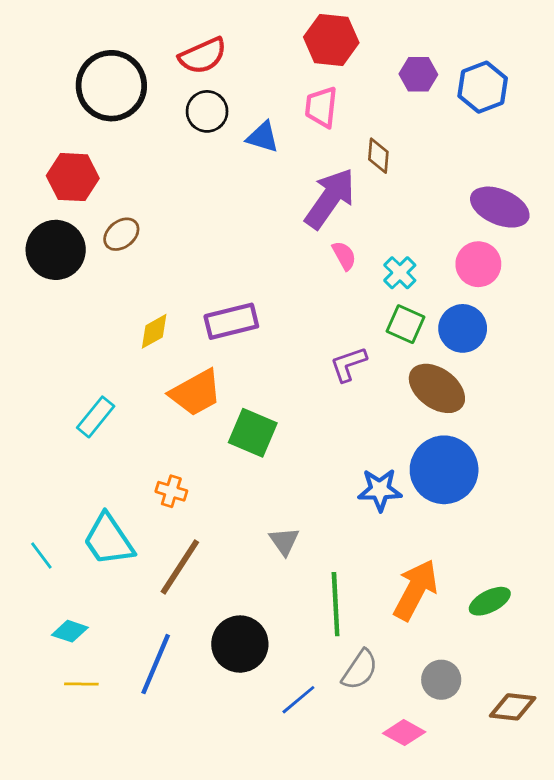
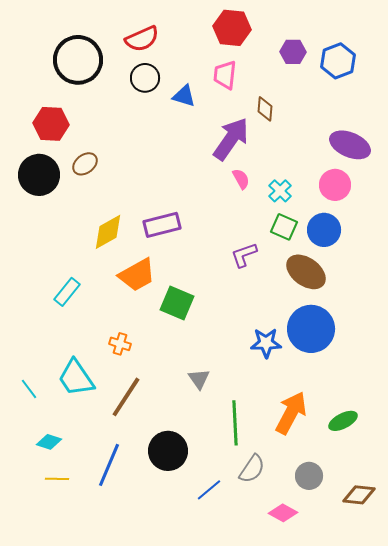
yellow diamond: (154, 331) -> (108, 232), size x1.4

